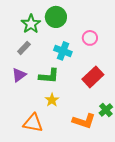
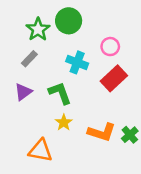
green L-shape: (49, 76) -> (60, 93), turned -115
red rectangle: (93, 77) -> (114, 78), moved
orange L-shape: (84, 121) -> (102, 132), moved

